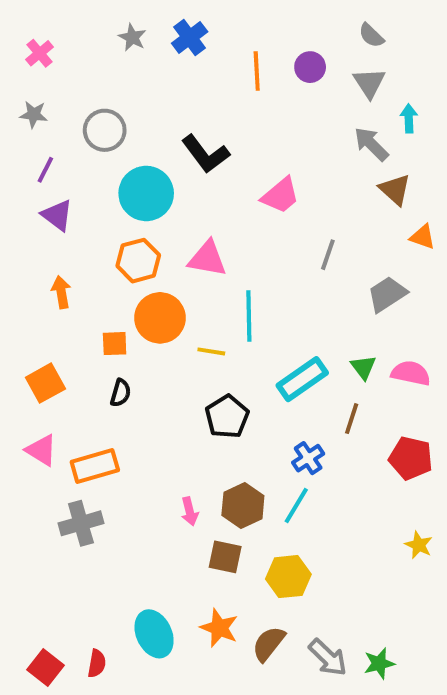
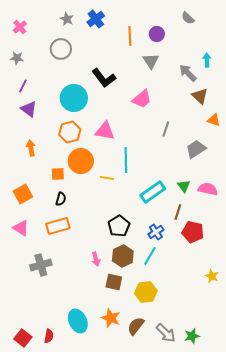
gray triangle: (369, 83) -> (151, 61), moved
gray circle: (105, 130) -> (61, 49), moved
black pentagon: (227, 417) -> (119, 226), moved
red pentagon: (411, 458) -> (193, 232), moved
orange rectangle: (95, 466) -> (58, 226), moved

